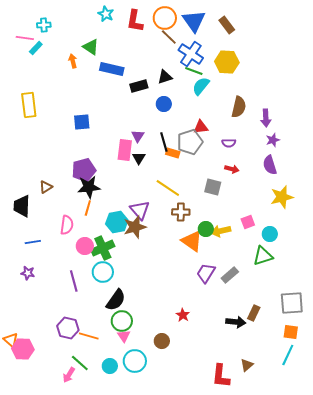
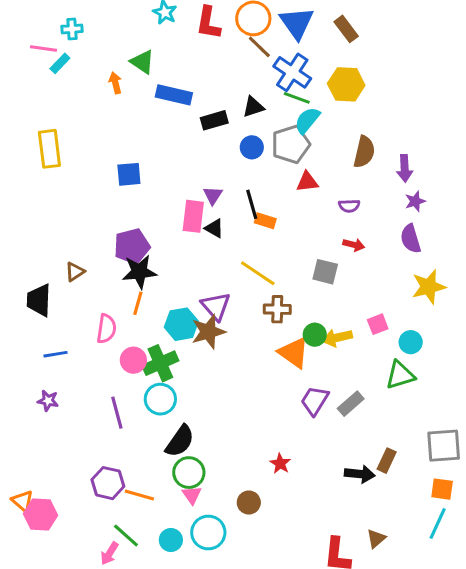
gray pentagon: (190, 142) -> (291, 144), moved
black triangle: (139, 158) -> (214, 228), turned -32

